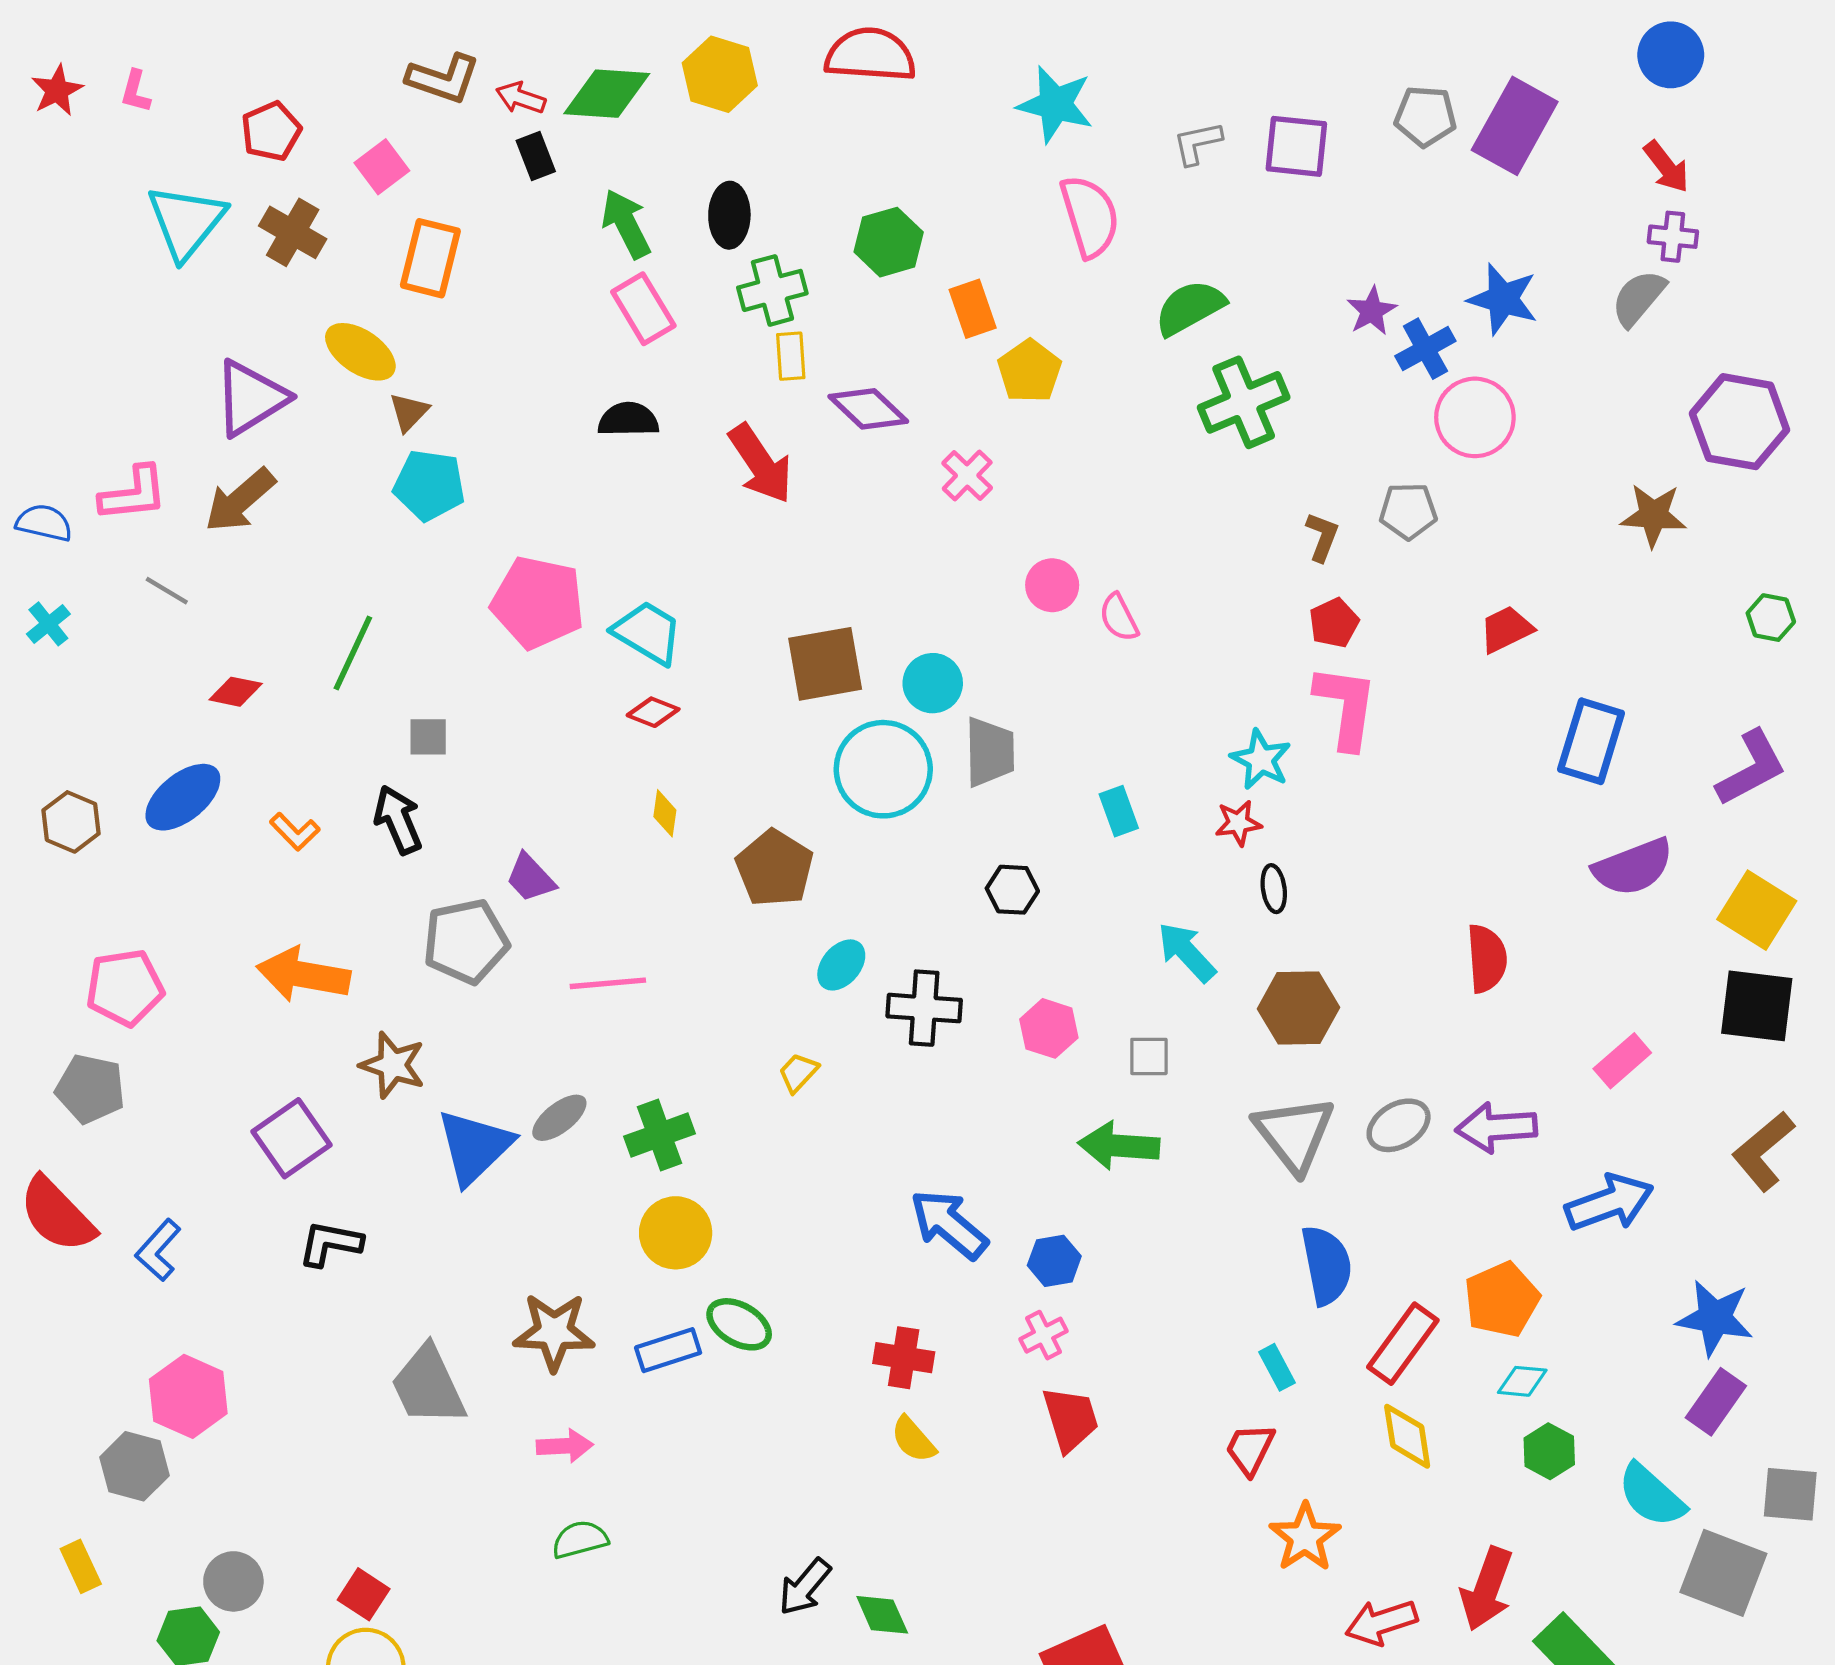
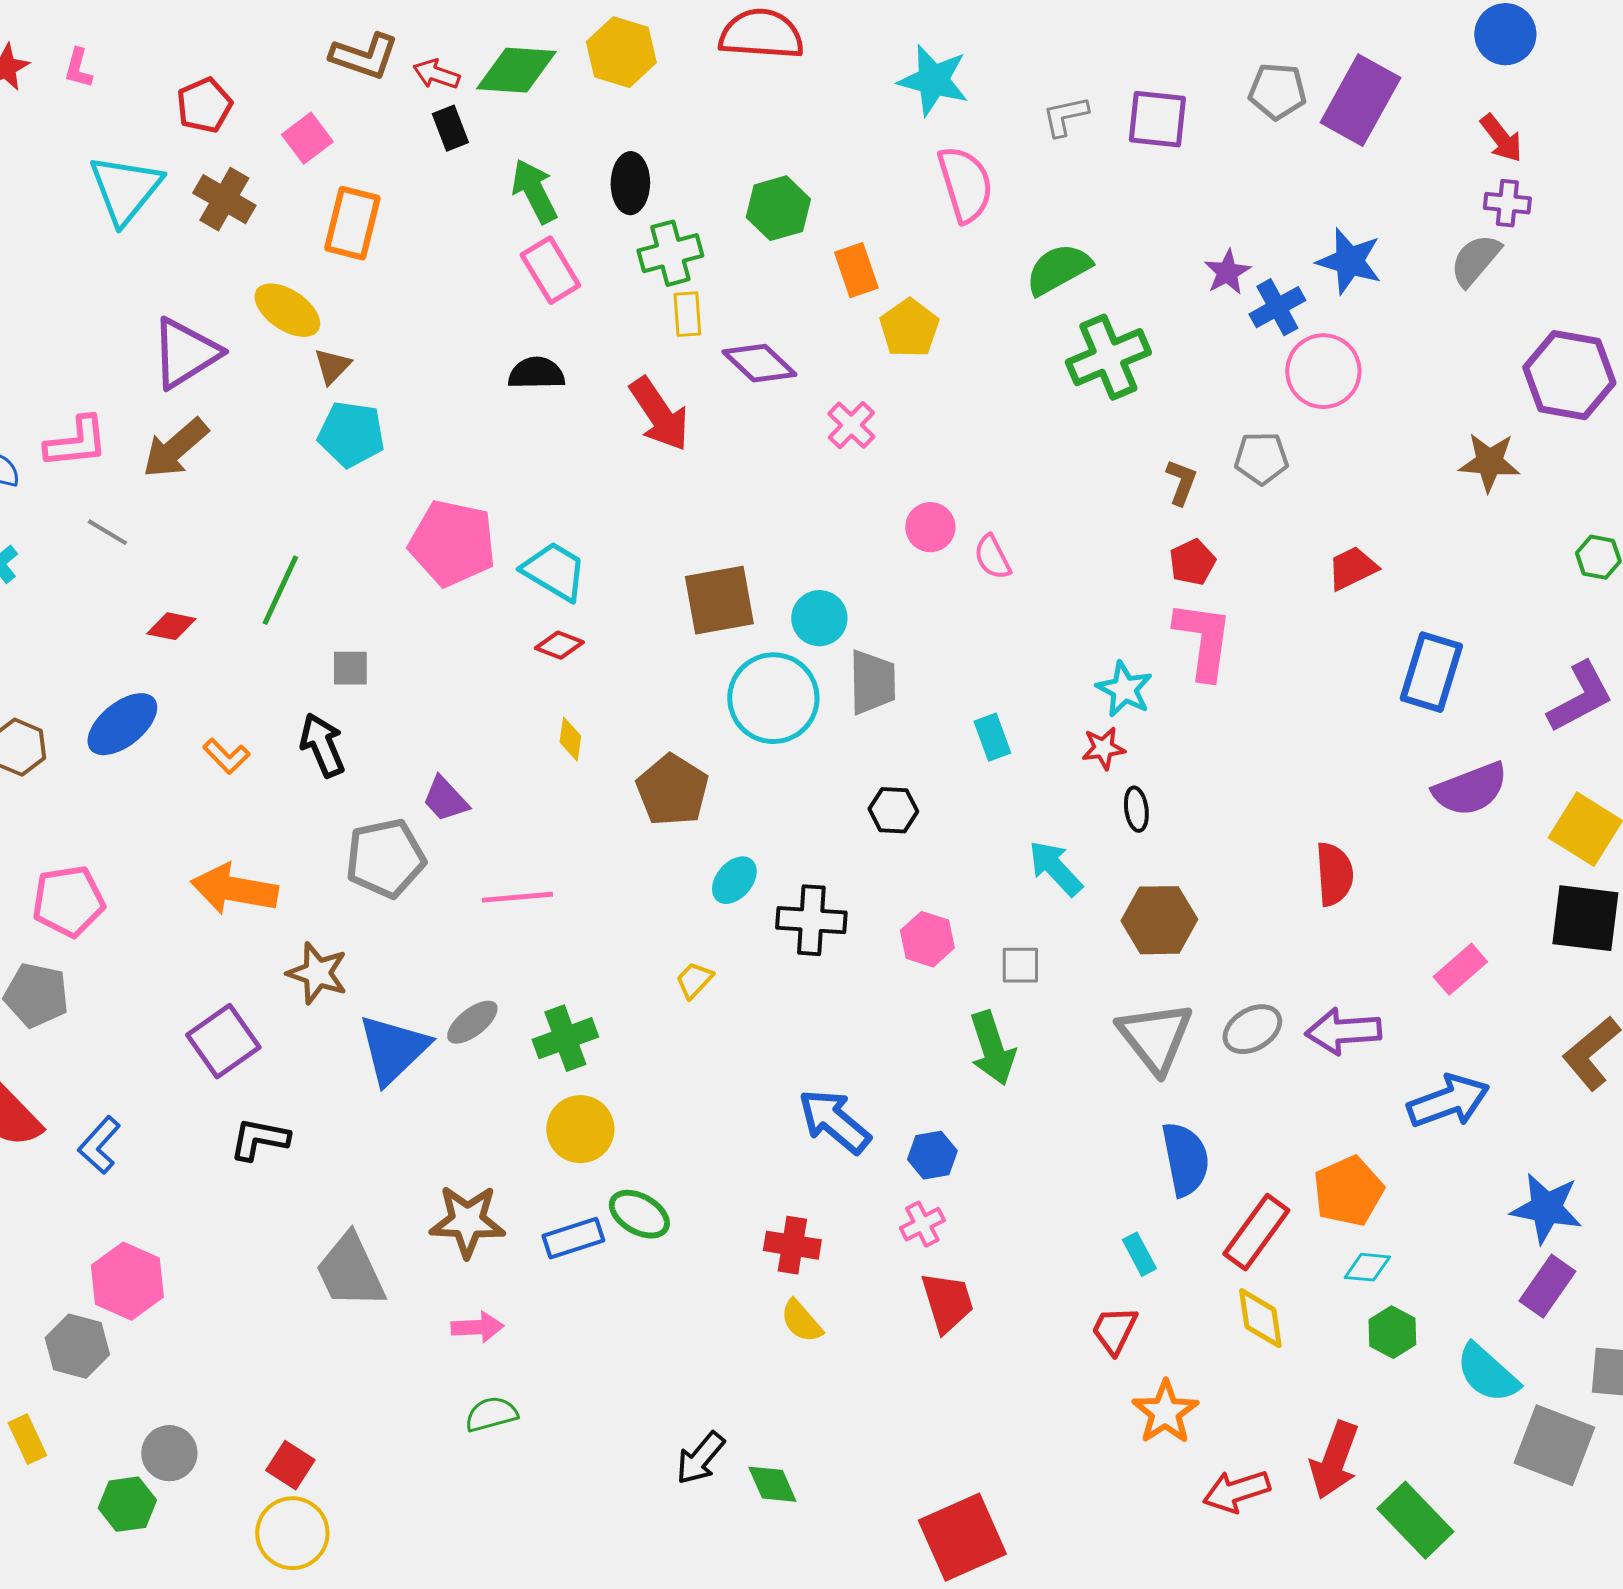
green arrow: (1119, 1146) -> (992, 1048), turned -112

